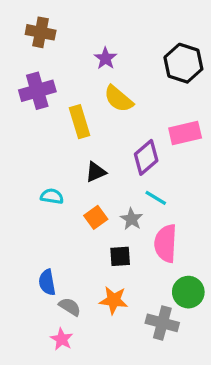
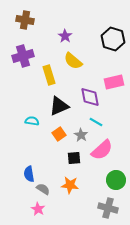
purple diamond: (146, 157) -> (90, 97), turned -60
black triangle: (96, 172) -> (59, 106), size x1.5
pink semicircle: (166, 243) -> (102, 150), turned -135
gray cross: (162, 323) -> (108, 208), moved

